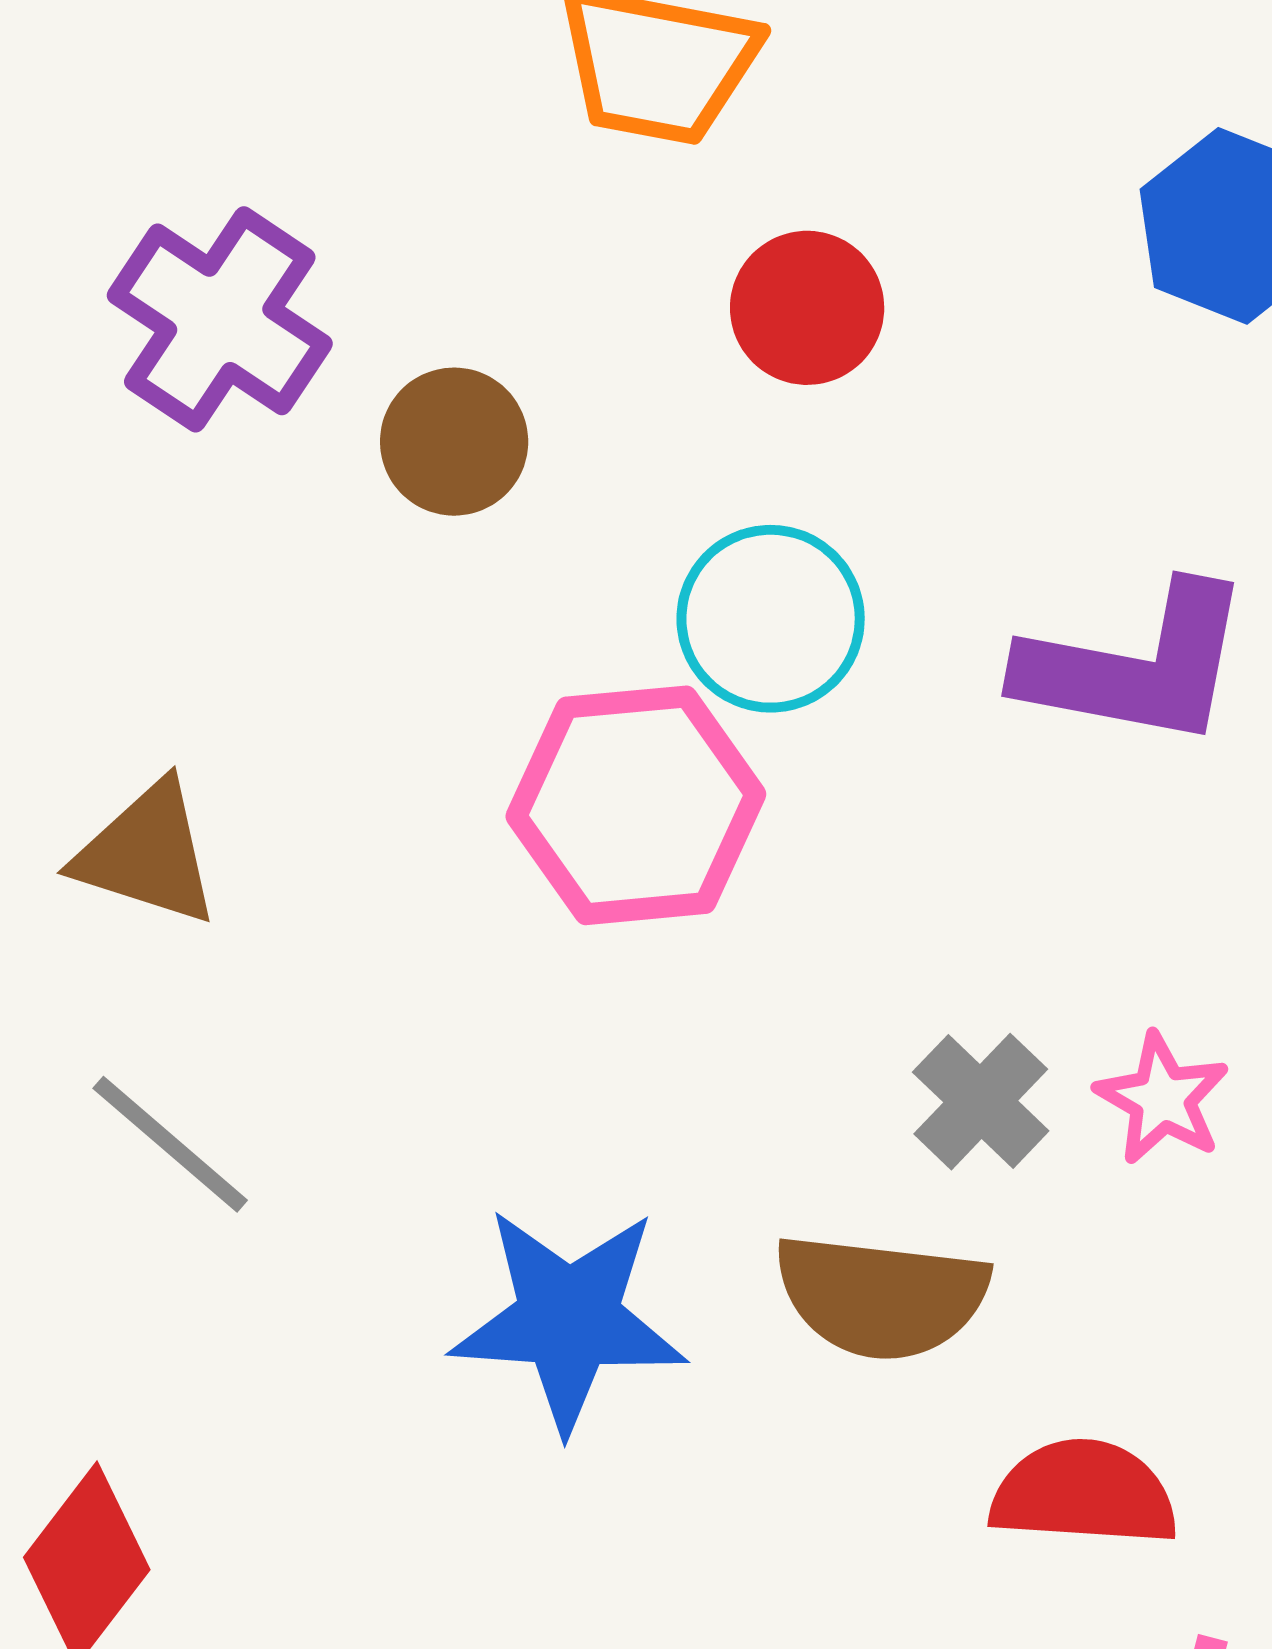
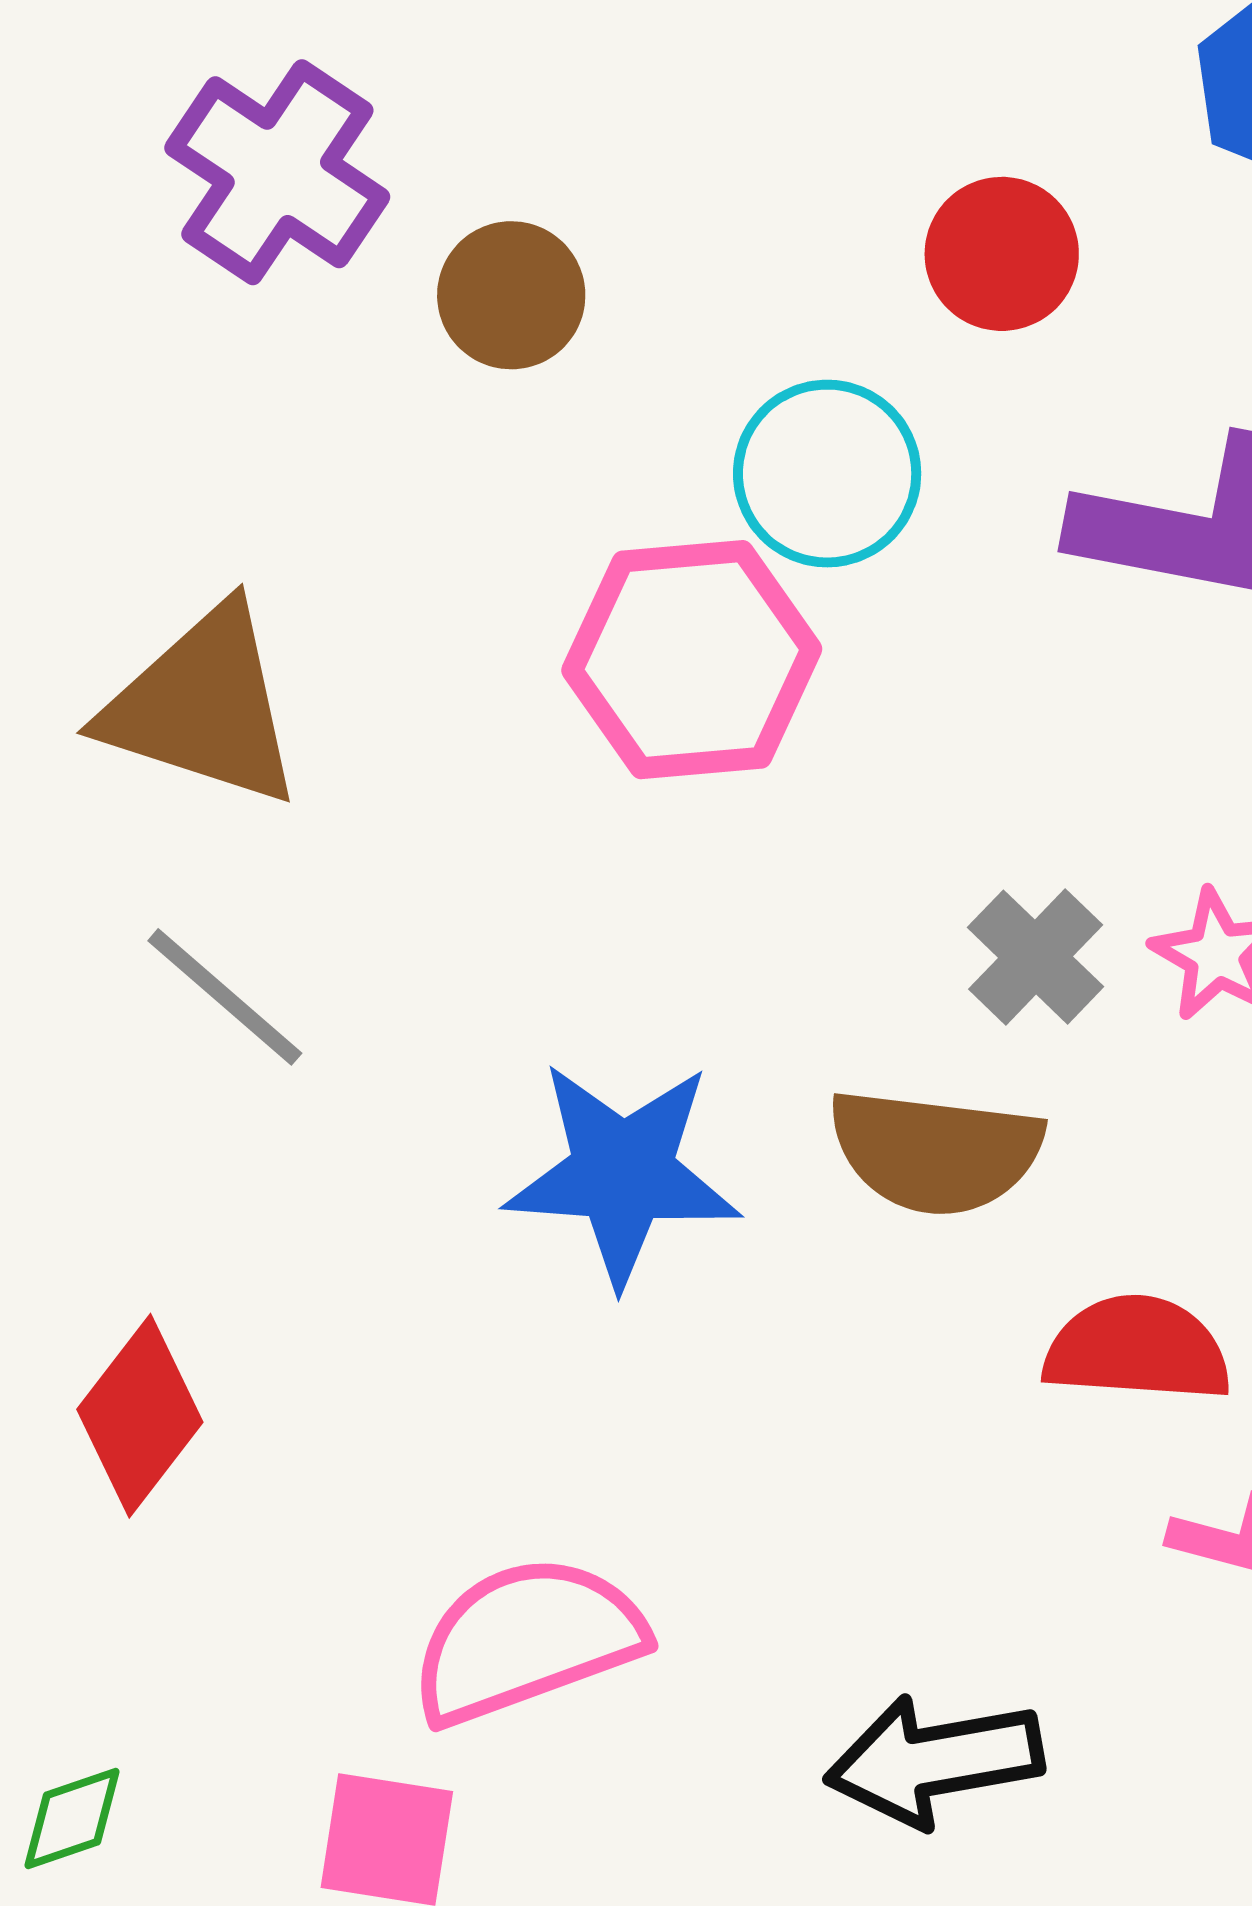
red circle: (807, 308) -> (1002, 254), moved
brown triangle: (147, 854) -> (203, 706), size x1.4

